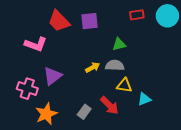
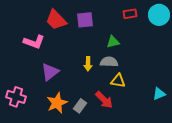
yellow arrow: (93, 67) -> (88, 64), turned 120
pink cross: (27, 89) -> (16, 97), moved
cyan triangle: (144, 99) -> (159, 94), moved
orange star: (46, 114) -> (57, 103), moved

